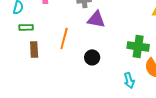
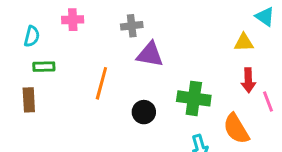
green cross: (138, 46) -> (194, 98), moved
brown rectangle: (34, 49) -> (29, 100), moved

